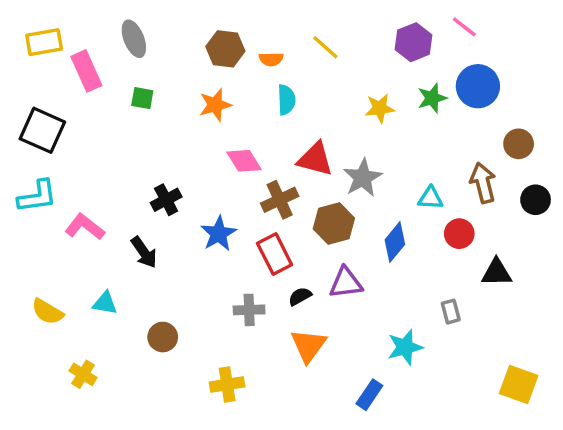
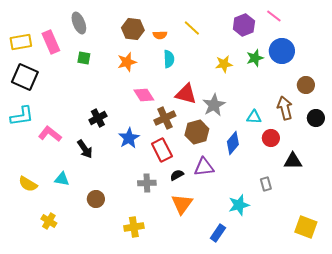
yellow rectangle: (44, 42) -> (21, 42), moved

